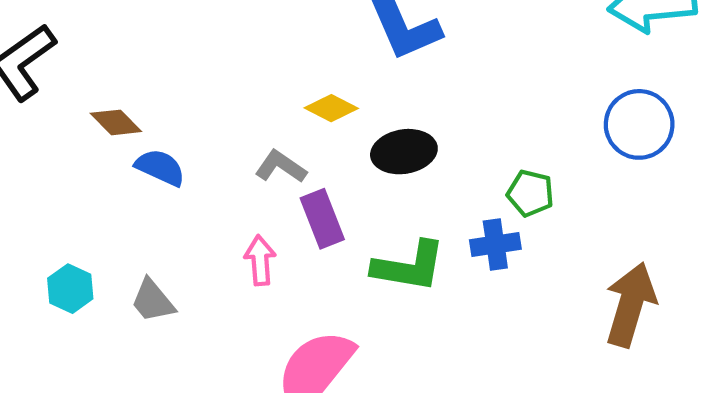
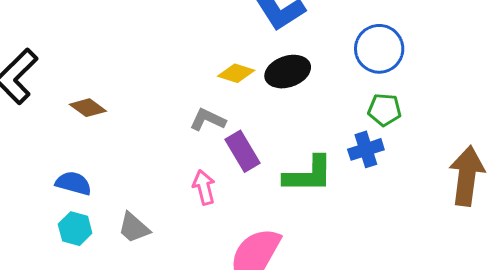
blue circle: (639, 124) -> (379, 49), moved
black ellipse: (404, 152) -> (288, 72), moved
blue semicircle: (160, 167) -> (73, 183), moved

